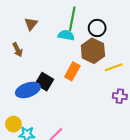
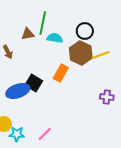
green line: (72, 19) -> (43, 23), moved
brown triangle: (31, 24) -> (28, 34), moved, turned 40
yellow line: (114, 67) -> (101, 55), moved

